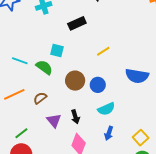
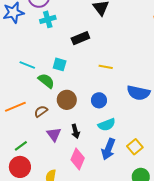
yellow line: (103, 51) -> (106, 67), turned 40
cyan line: (20, 61) -> (27, 65), moved
brown circle: (75, 81) -> (67, 100), moved
blue arrow: (109, 133) -> (108, 149), size x1.5
yellow square: (141, 138) -> (135, 147), moved

